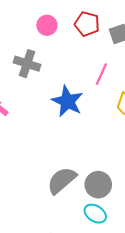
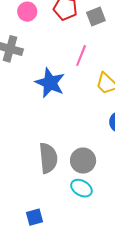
gray semicircle: (62, 180) -> (48, 158), turned 128

